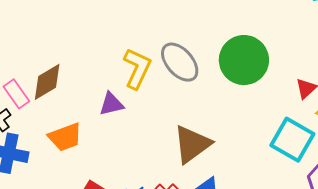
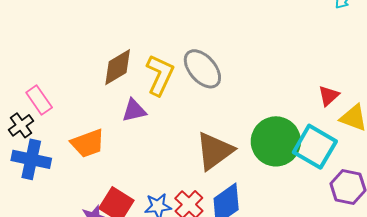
green circle: (244, 60) -> (276, 141), moved
brown diamond: (47, 82) -> (118, 67), moved

